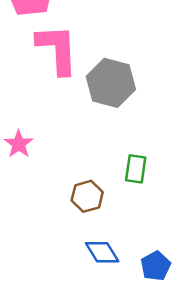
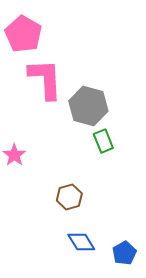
green rectangle: (136, 169) -> (103, 141), moved, turned -30

